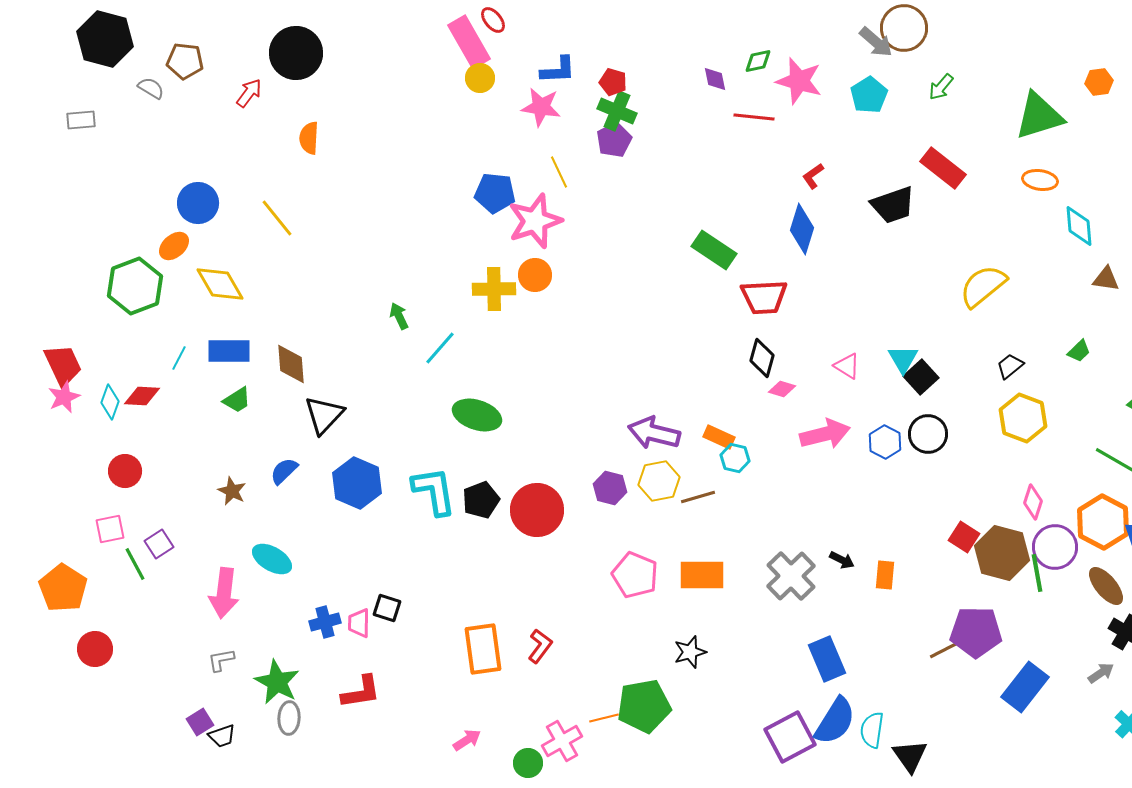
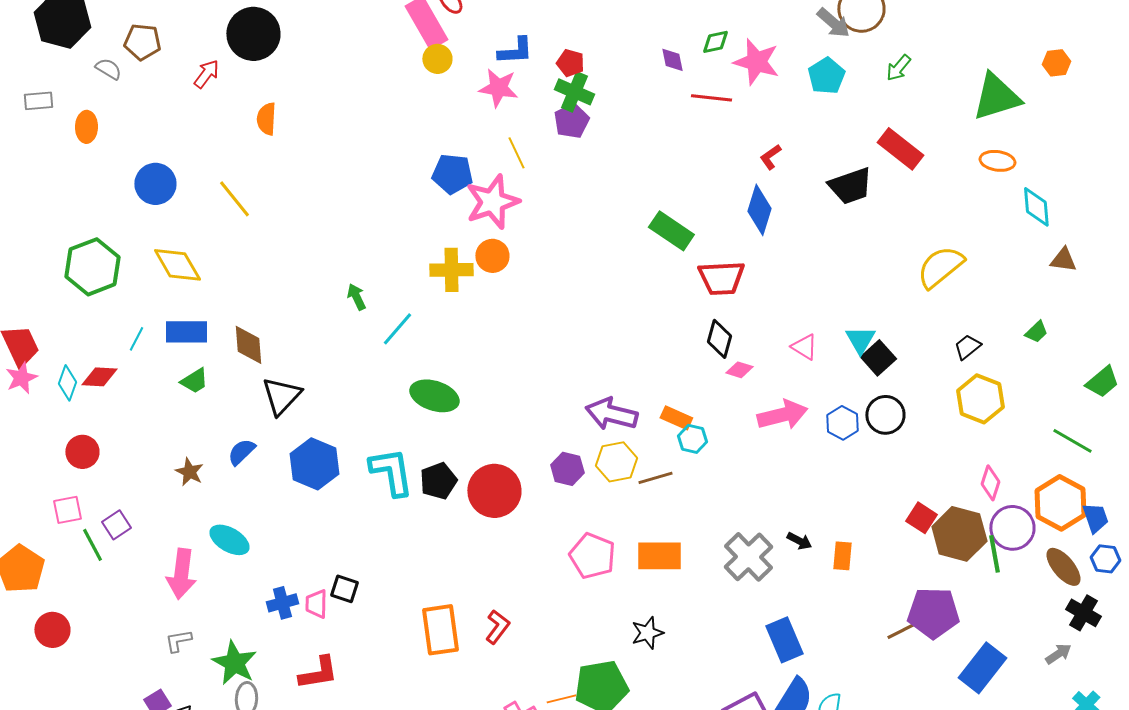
orange ellipse: (174, 246) -> (86, 127), moved, turned -48

